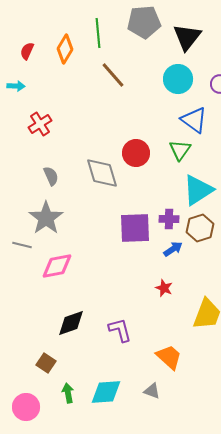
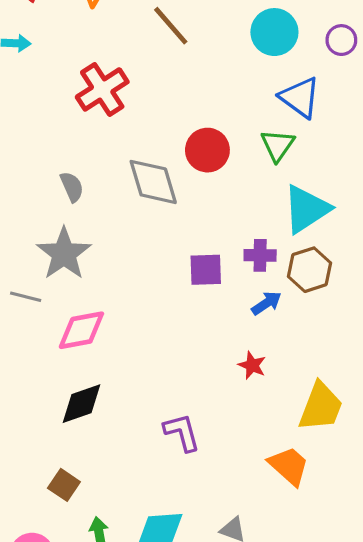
red cross: (40, 124) -> (102, 89), moved, size x1.4
purple square: (135, 228) -> (206, 270), size x0.7
black diamond: (71, 323) -> (81, 404), moved
orange trapezoid: (169, 357) -> (289, 466), moved

